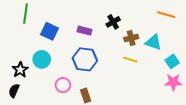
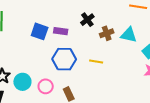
blue square: (49, 31) -> (40, 31), moved
cyan circle: (42, 59) -> (22, 82), moved
yellow line: (130, 60) -> (96, 61), moved

